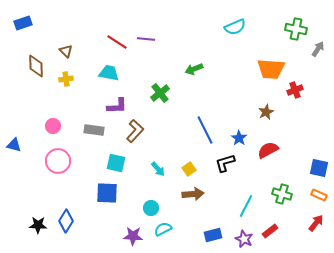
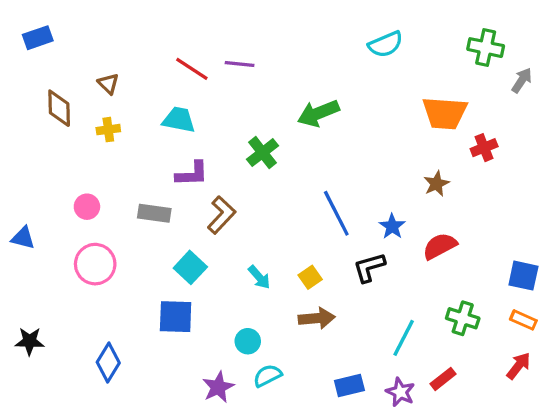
green arrow: (194, 69) -> (318, 113), size x1.4
cyan square: (116, 163) -> (190, 267), turned 30
black star: (38, 225) -> (30, 341), moved
purple star: (133, 236) -> (218, 387), turned -30

